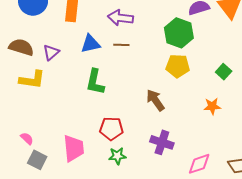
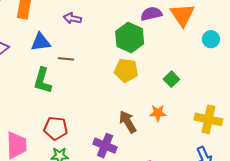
purple arrow: (120, 18) -> (72, 18), size x0.7
brown line: (121, 45) -> (66, 59), moved
brown arrow: (155, 100) -> (128, 122), moved

